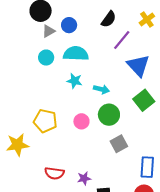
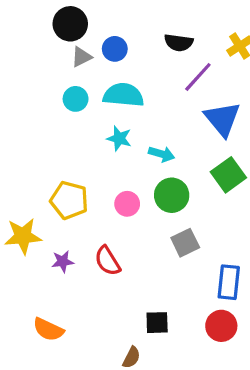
black semicircle: (109, 19) -> (179, 43), turned 60
red semicircle: (54, 173) -> (108, 261), moved, turned 48
purple star: (84, 178) -> (63, 261), moved

